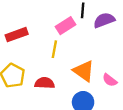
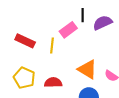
red rectangle: (17, 35) -> (25, 41), turned 48
yellow line: (54, 49) -> (52, 45), moved

